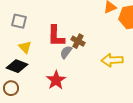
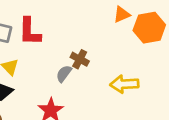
red L-shape: (56, 36) -> (30, 32), moved

